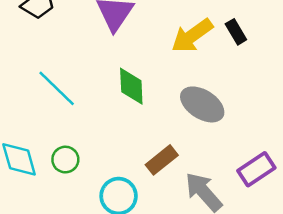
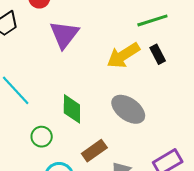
green diamond: (131, 86) -> (72, 109), moved
green circle: (65, 160) -> (42, 137), moved

